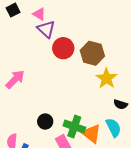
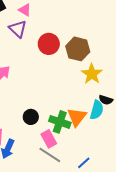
purple triangle: (46, 29) -> (18, 29), moved
cyan semicircle: (113, 128) -> (97, 110), moved, turned 42
orange triangle: (91, 134) -> (77, 117), moved, turned 30

